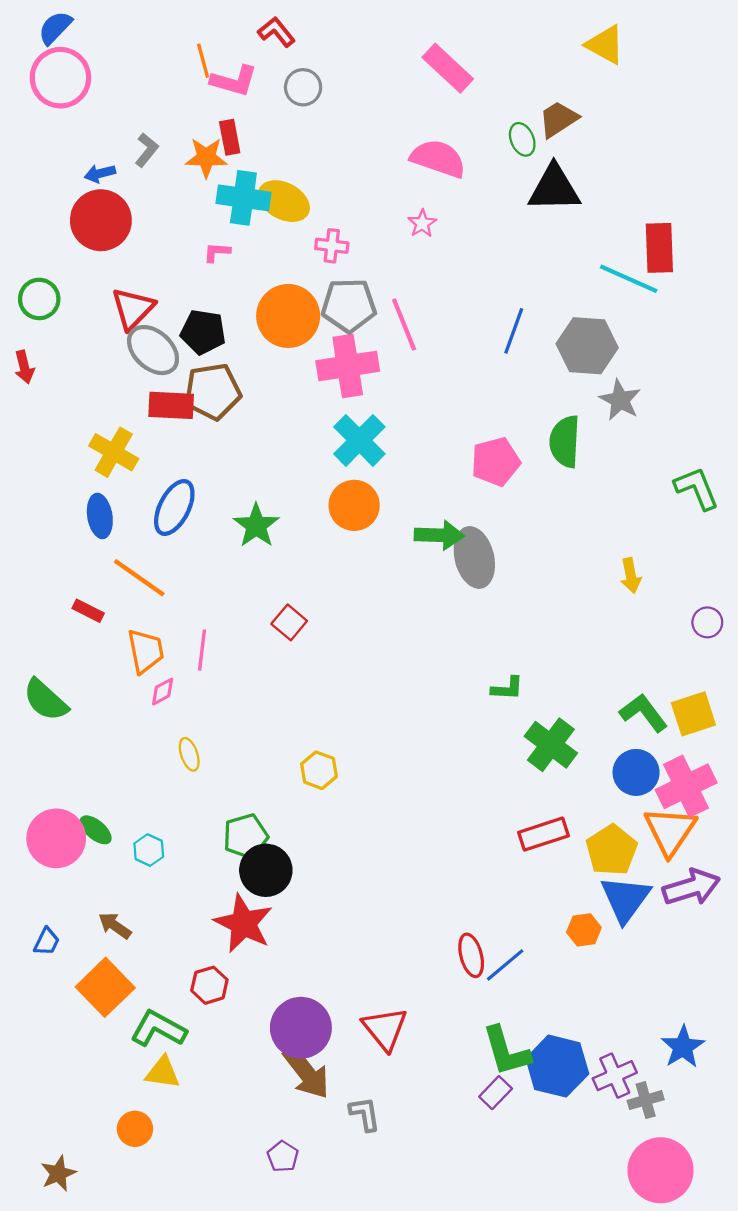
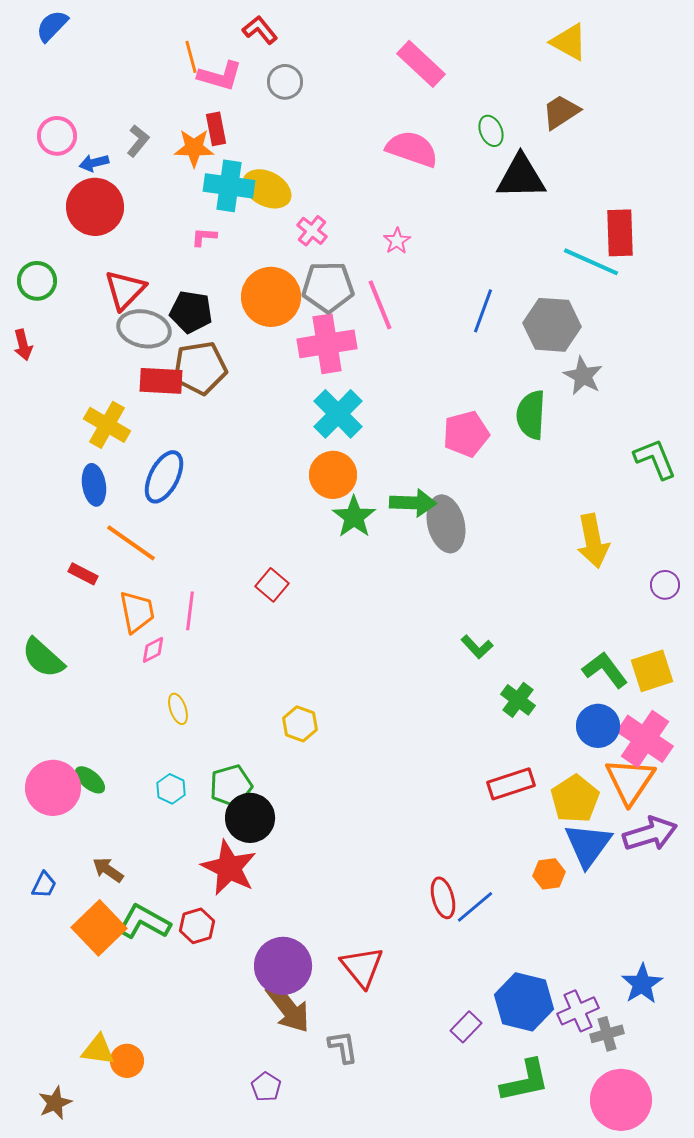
pink circle: (60, 78) -> (57, 136), moved, size x0.7
brown trapezoid: (558, 119) -> (561, 112), moved
pink star: (422, 223) -> (397, 241), moved
pink cross: (332, 246) -> (312, 231), turned 32
gray ellipse: (153, 350) -> (144, 329), turned -30
green star: (256, 526) -> (354, 517), moved
yellow arrow: (631, 576) -> (593, 541), size x1.6
green L-shape: (507, 688) -> (477, 647), turned 44
green cross: (551, 745) -> (518, 700), size x0.7
pink cross: (686, 786) -> (645, 739), turned -30
cyan hexagon: (149, 850) -> (171, 789), moved
green L-shape: (158, 1029) -> (144, 922), moved
green L-shape: (506, 1051) -> (525, 1081), moved, turned -86
yellow triangle: (163, 1072) -> (98, 1050), moved

